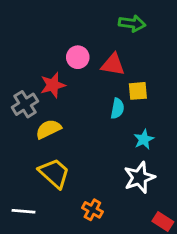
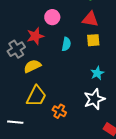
red triangle: (113, 65) -> (90, 19), moved
cyan semicircle: (117, 109) -> (66, 44), moved
yellow trapezoid: (54, 173) -> (36, 96), turned 75
orange cross: (92, 210) -> (59, 111), moved

